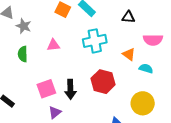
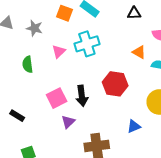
gray star: (24, 26) -> (34, 28), moved
cyan cross: (95, 41) -> (87, 44), moved
pink triangle: (53, 45) -> (59, 51), turned -32

